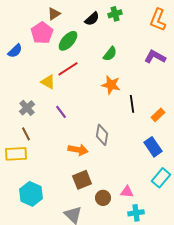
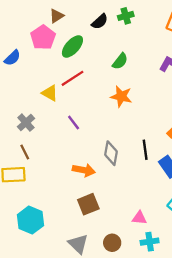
black line: (132, 104) -> (145, 150), moved
purple line: (61, 112) -> (74, 123), moved
brown circle: (103, 198) -> (112, 243), moved

